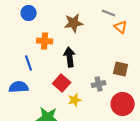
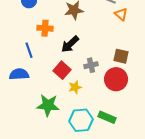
black arrow: (70, 57) -> (70, 44), turned -126
gray cross: (99, 84) -> (91, 65), moved
red circle: (123, 104) -> (116, 79), moved

